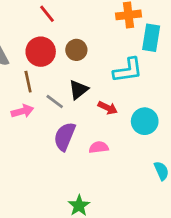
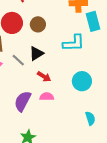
cyan rectangle: (151, 38) -> (93, 21), turned -30
red arrow: (108, 108) -> (44, 77), moved
purple semicircle: (65, 136) -> (23, 101), moved

